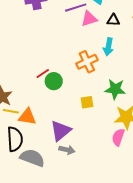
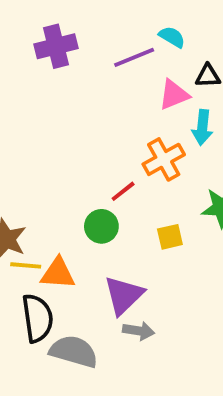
pink triangle: (89, 19) -> (174, 95), moved
red line: (43, 73) -> (123, 191), moved
green circle: (54, 81) -> (101, 226), moved

